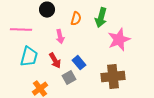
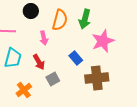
orange semicircle: (76, 19) -> (60, 20), size x1.5
blue rectangle: (79, 63) -> (76, 58), moved

